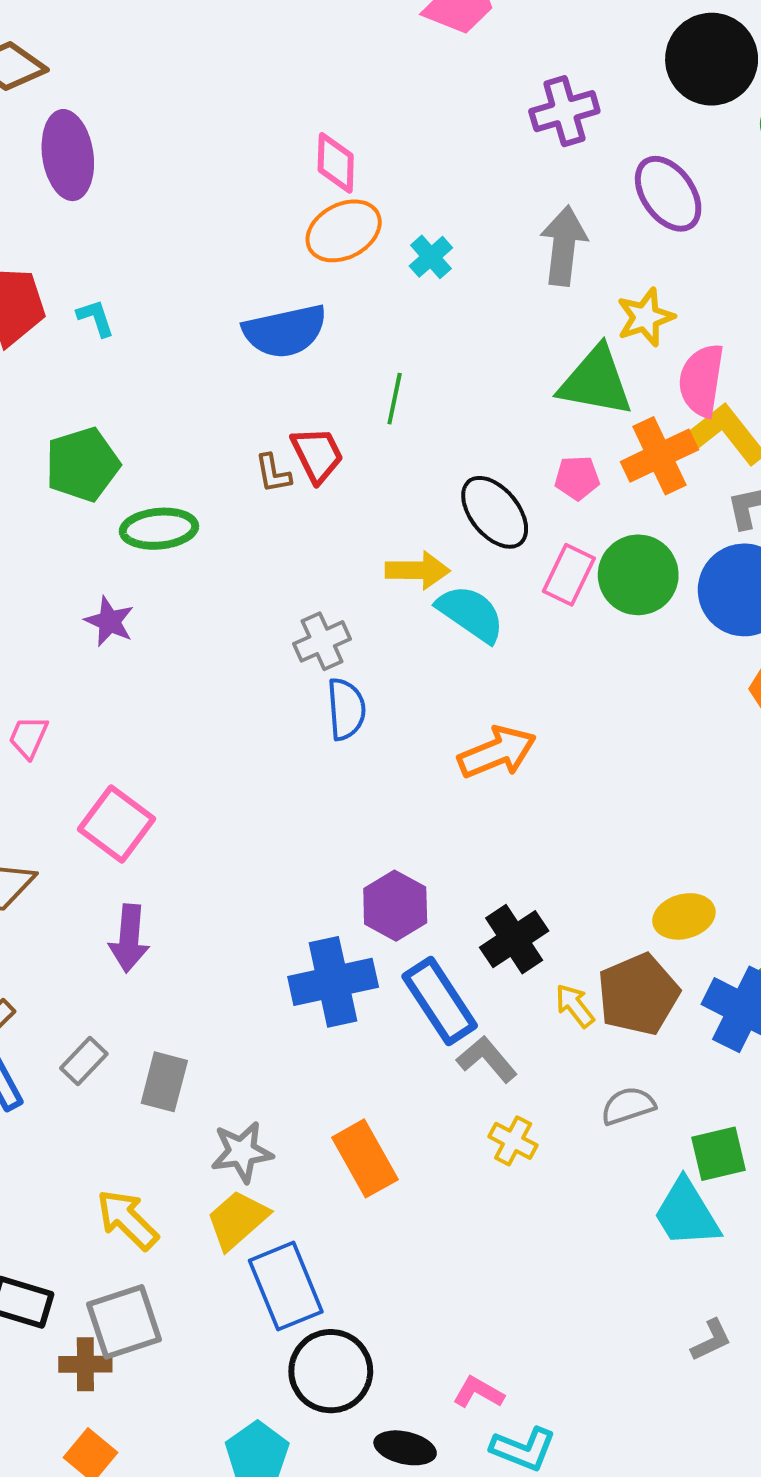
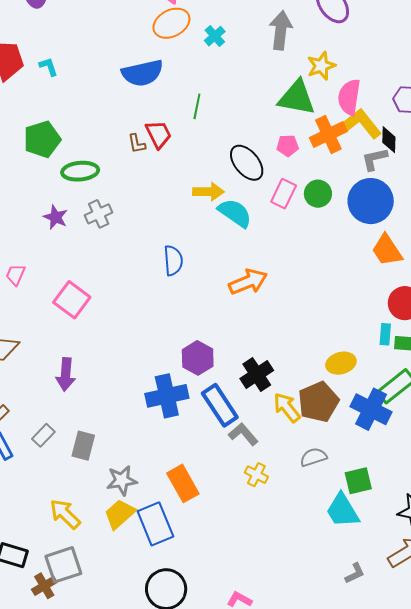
green circle: (638, 575) -> (318, 194), size x0.7
gray cross: (322, 641) -> (99, 214), moved
pink square: (117, 824) -> (72, 300), moved
yellow arrow: (575, 1006) -> (287, 407), size x1.4
blue rectangle: (286, 1286) -> (155, 524), moved
brown cross: (85, 1364) -> (44, 586), turned -30

